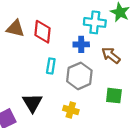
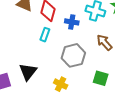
blue cross: (81, 44) -> (72, 22), moved
cyan rectangle: (51, 66) -> (45, 35), moved

